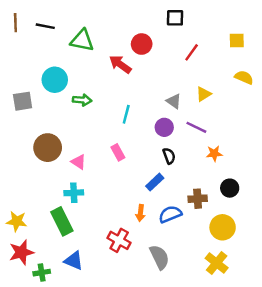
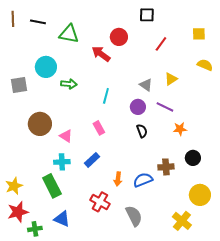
blue rectangle: (155, 182) -> (92, 160), moved
yellow star: (17, 221) -> (14, 186), turned -30
yellow circle: (223, 227) -> (200, 195), moved

